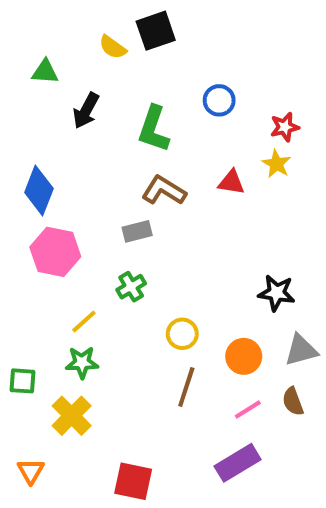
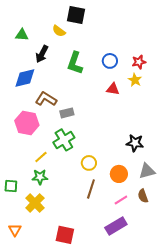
black square: (156, 31) -> (76, 15), turned 30
yellow semicircle: (113, 47) -> (59, 31), moved
blue circle: (219, 100) -> (110, 61), moved
blue diamond: (39, 190) -> (25, 78), moved, turned 55
brown L-shape: (164, 190) -> (46, 99), moved
green cross: (131, 287) -> (64, 140), size x1.5

